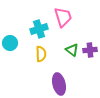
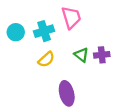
cyan circle: (10, 43) -> (16, 32), moved
yellow semicircle: (41, 54) -> (46, 59), turned 49

